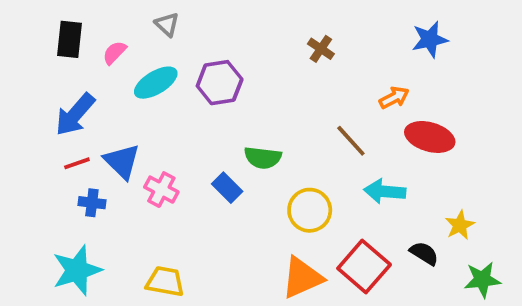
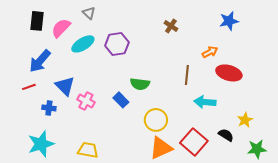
pink semicircle: (114, 53) -> (61, 28), size x1.5
brown line: (351, 141) -> (187, 75), turned 48
red line: (77, 163) -> (29, 87), moved
yellow circle: (310, 210) -> (156, 120), moved

